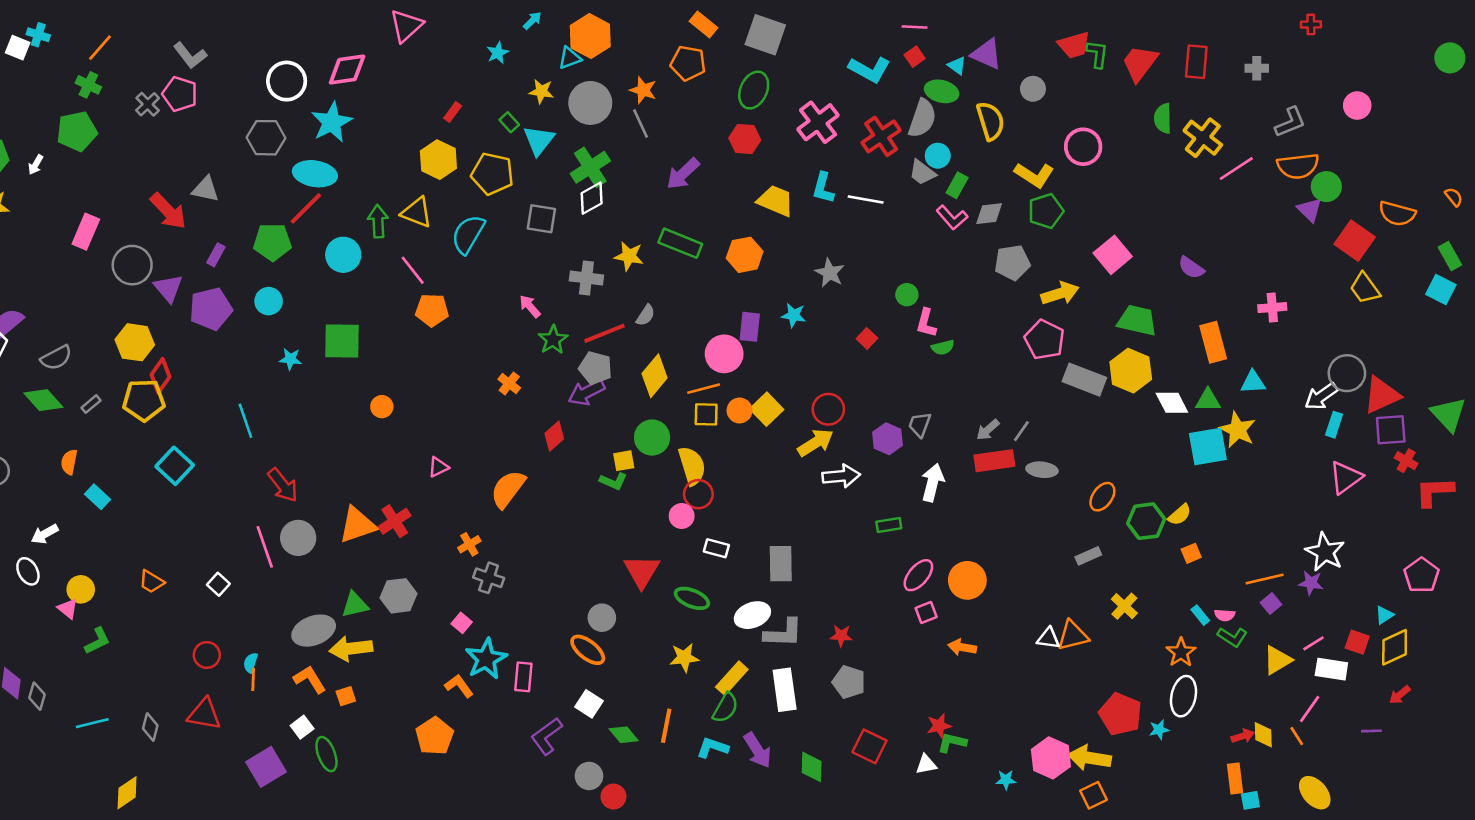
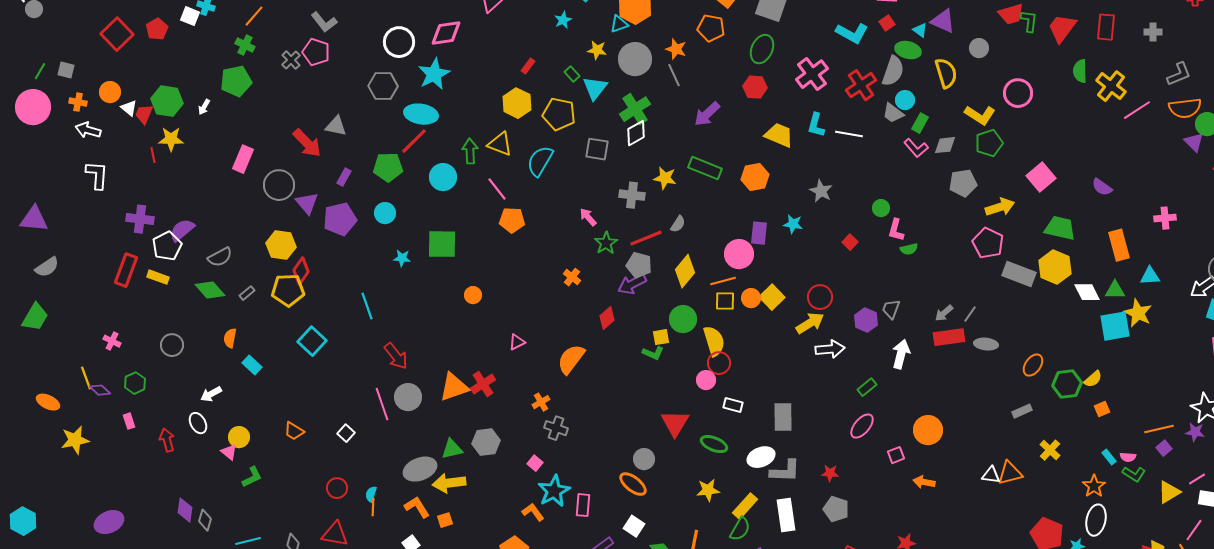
green rectangle: (889, 525) -> (867, 387), turned -30
pink ellipse: (918, 575) -> (862, 426), moved

